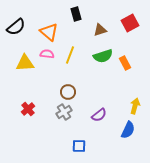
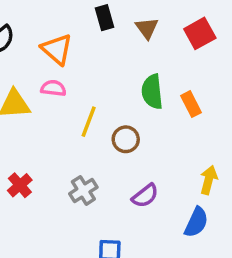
brown triangle: (100, 30) -> (147, 28), moved, turned -48
yellow line: (70, 55) -> (89, 122), moved
green semicircle: (103, 56) -> (152, 92), turned 102
brown circle: (68, 92) -> (126, 139), moved

